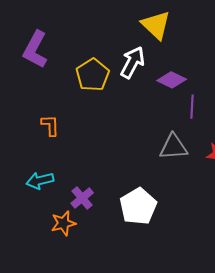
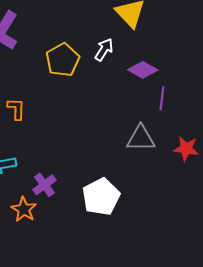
white arrow: (132, 62) -> (104, 50), size x0.7
orange star: (63, 223) -> (24, 209), turned -30

